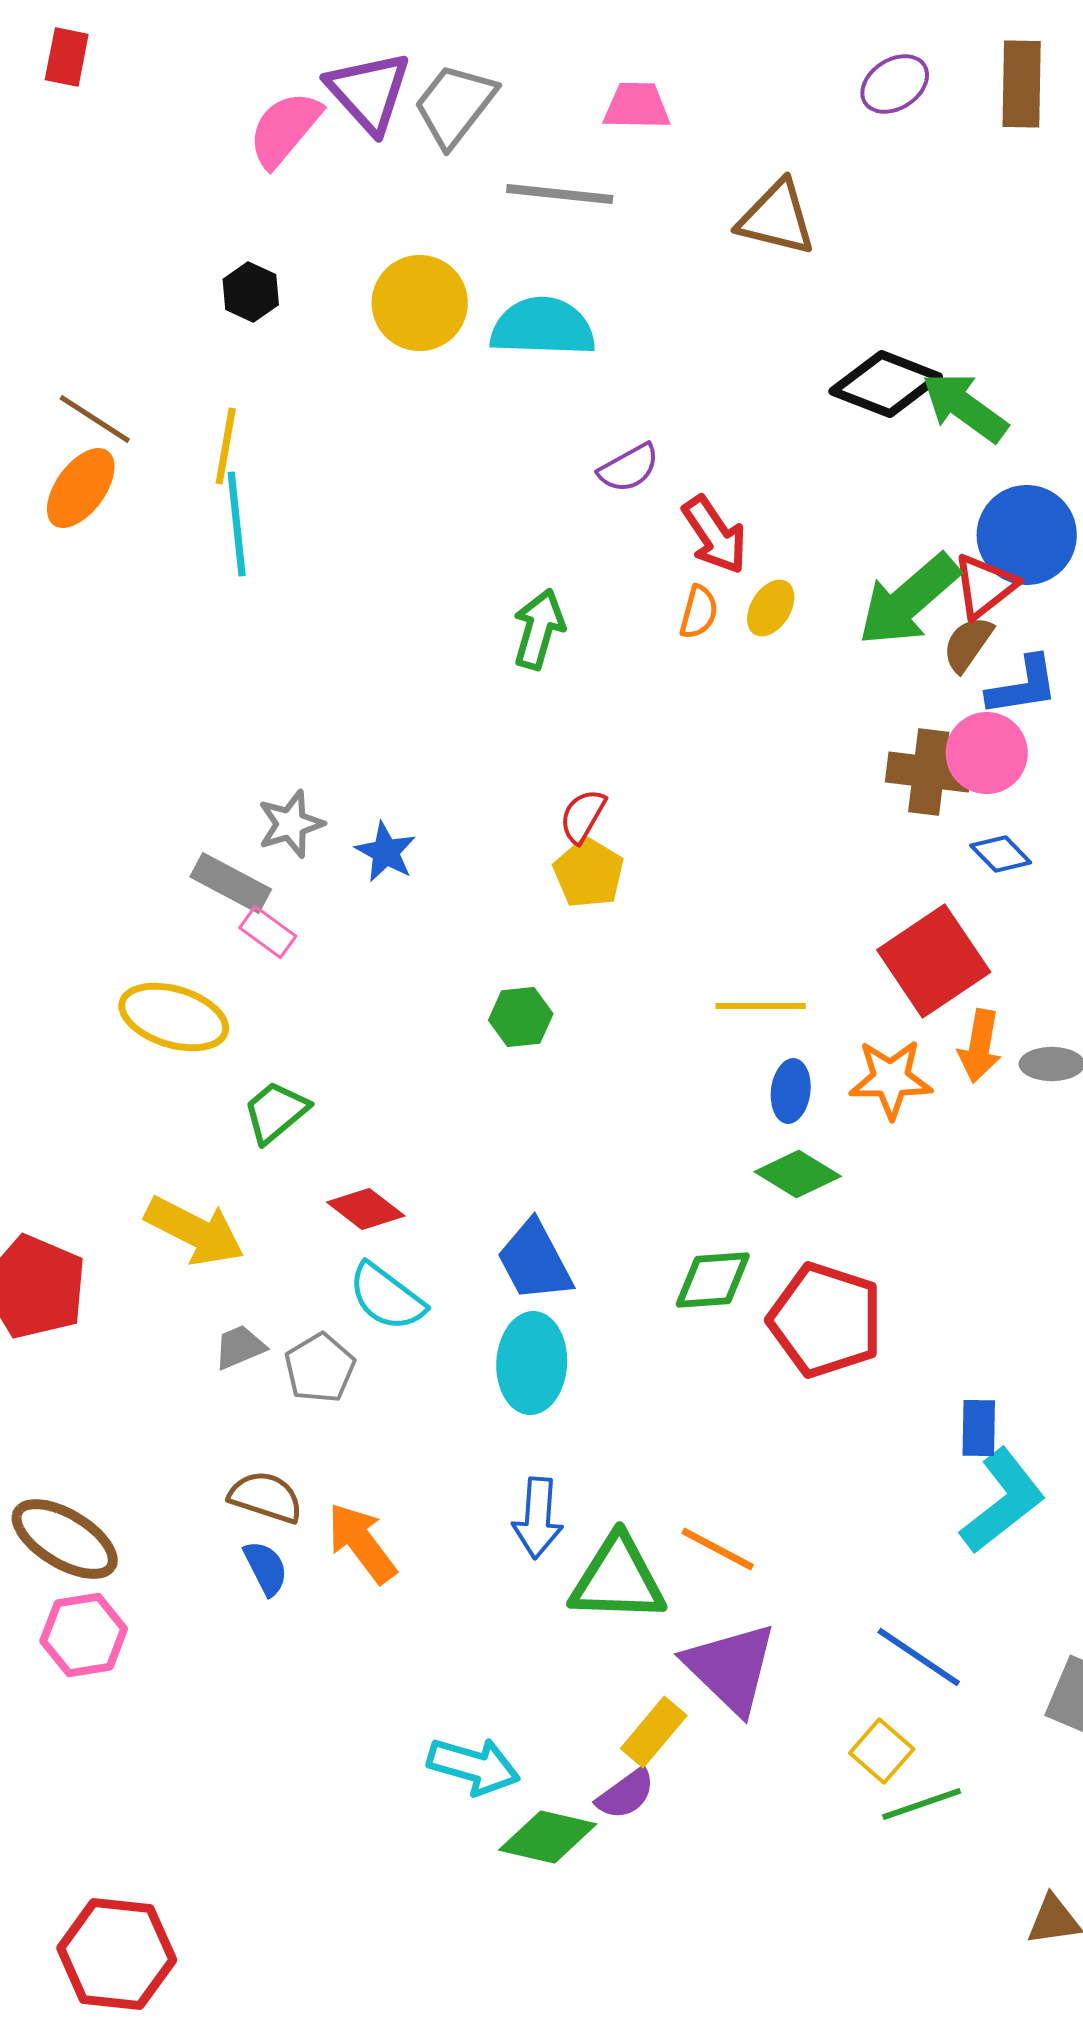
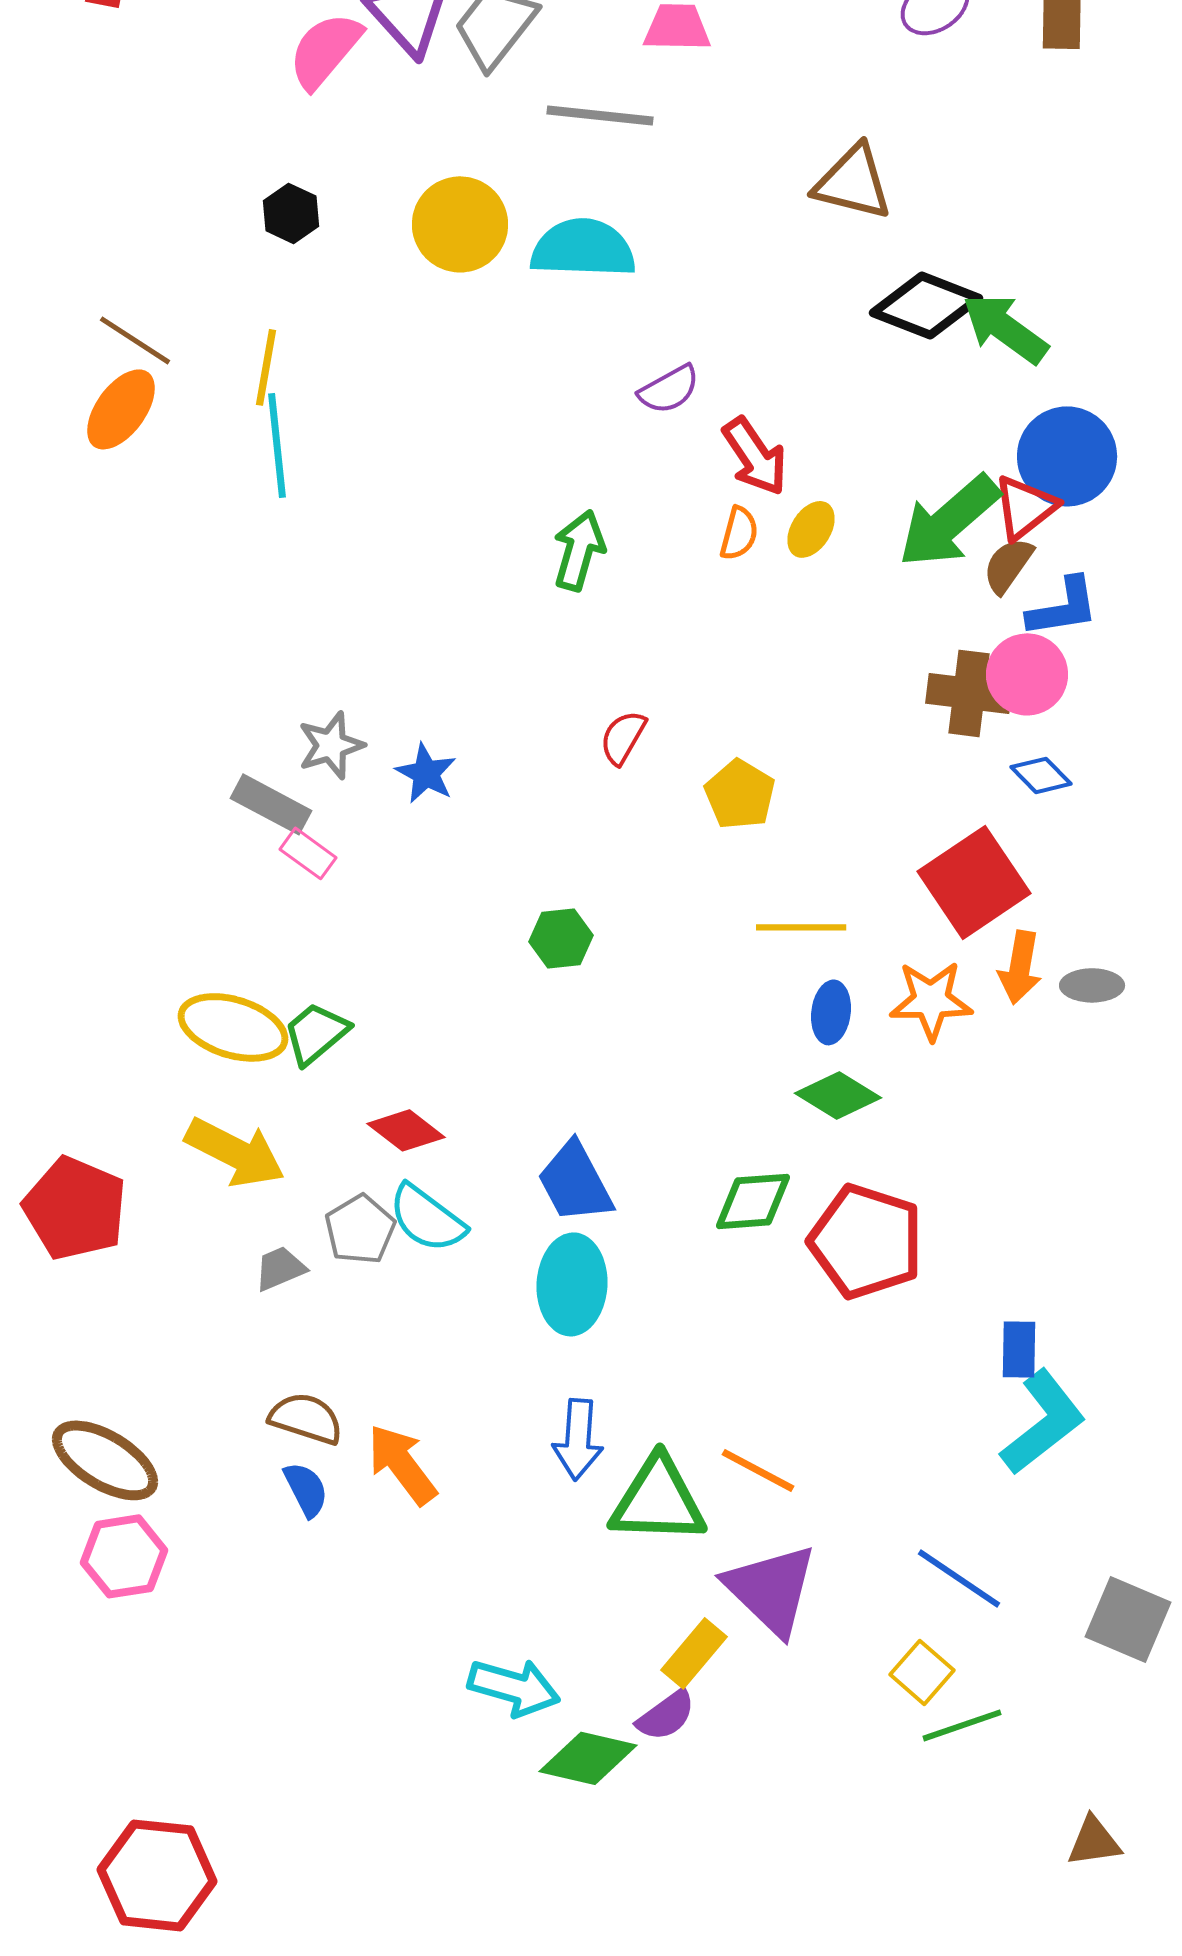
brown triangle: (777, 218) -> (853, 182), moved
yellow pentagon: (589, 873) -> (740, 794), moved
yellow ellipse: (174, 1017) -> (233, 1027), moved
gray pentagon: (320, 1368) -> (360, 1229), moved

